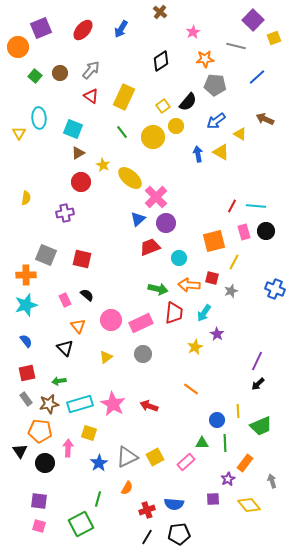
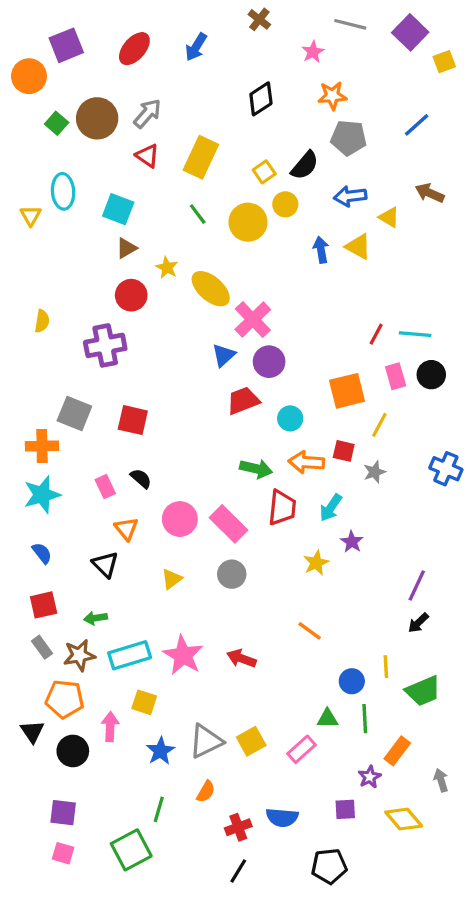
gray line: (236, 46) -> (350, 24), moved
brown circle: (60, 73) -> (97, 118), size x1.6
blue arrow: (216, 121) -> (350, 196), turned 30
purple cross: (65, 213) -> (105, 345), size x1.4
pink rectangle: (141, 323) -> (229, 524), turned 70
black pentagon: (179, 534) -> (329, 866), moved

